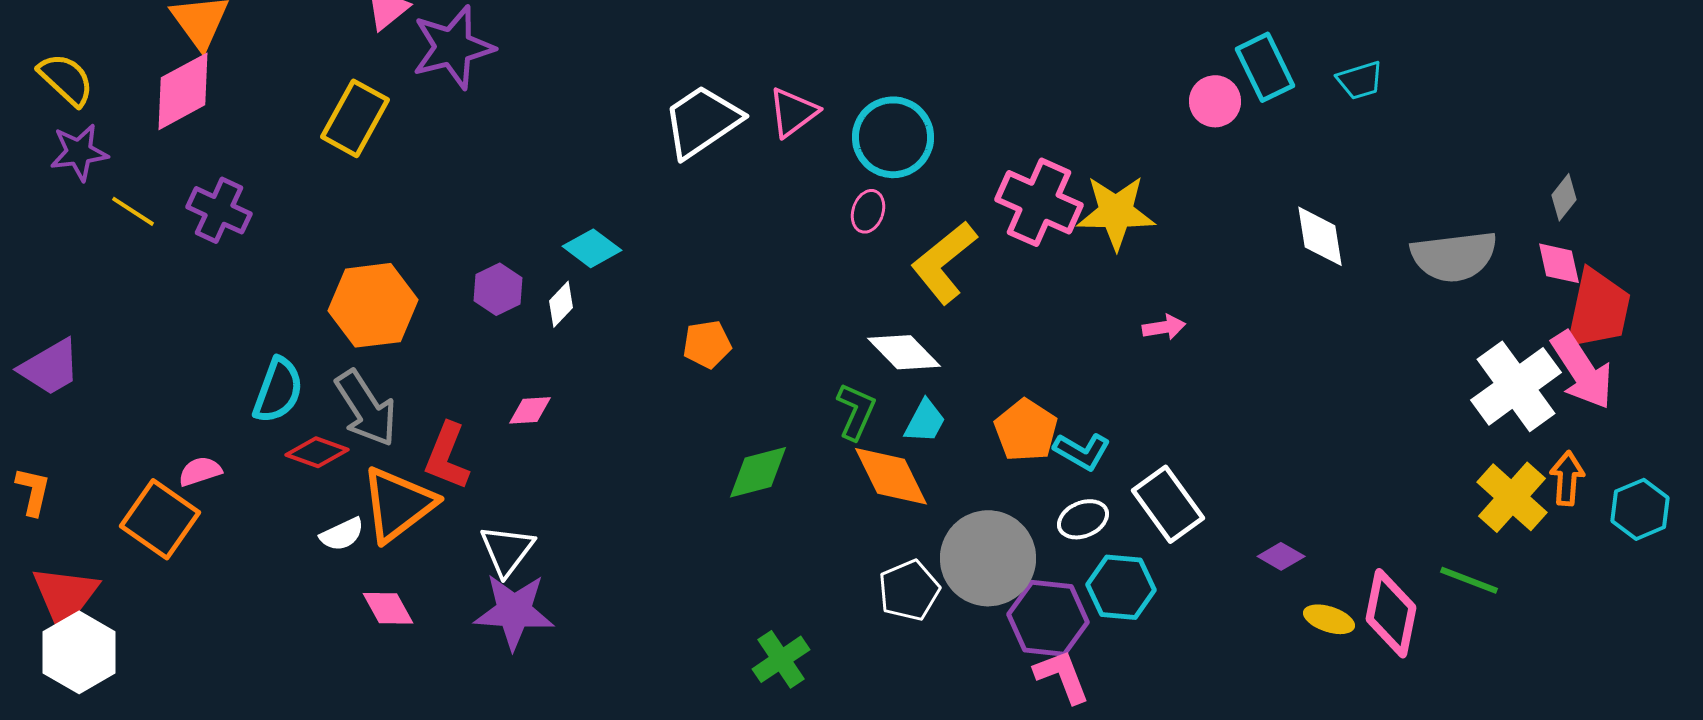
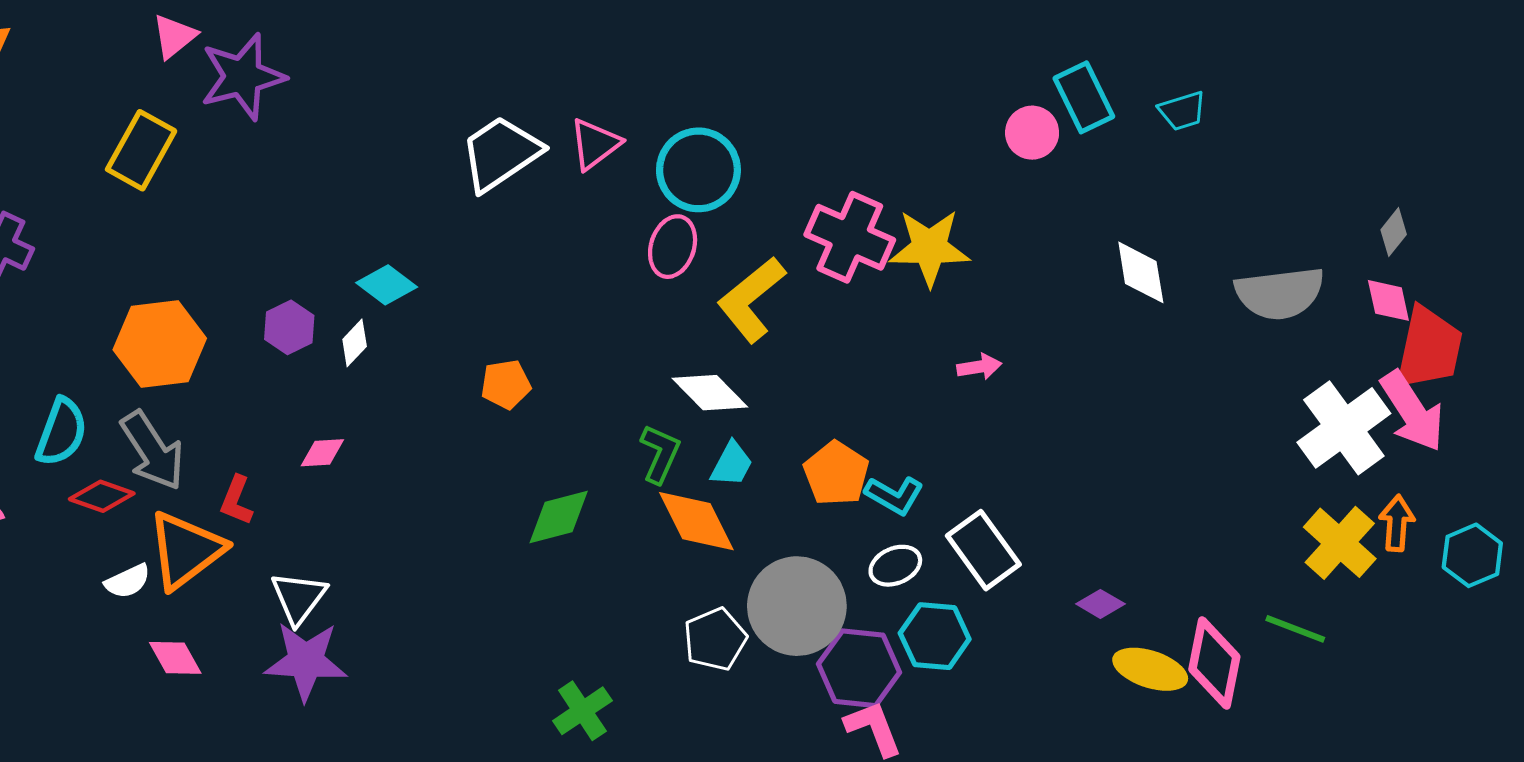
pink ellipse: (868, 211) -> (673, 247), size x1.4
red L-shape: (447, 456) -> (236, 500), size x0.7
yellow ellipse: (1329, 619) -> (1150, 669), size x1.4

